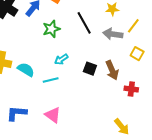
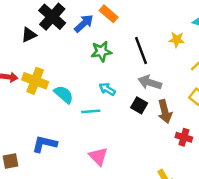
gray arrow: (113, 34) -> (150, 82), moved
cyan arrow: (61, 59) -> (107, 89), turned 56
pink triangle: (53, 115) -> (98, 156), moved

